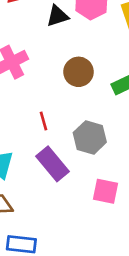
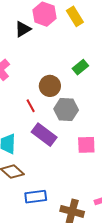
brown circle: (79, 72) -> (50, 86), moved

